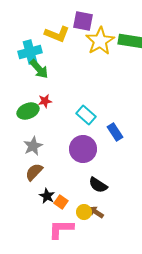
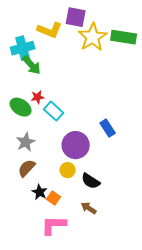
green ellipse: (28, 111) -> (21, 107), turned 55
cyan rectangle: (86, 115) -> (54, 111), moved
yellow circle: (84, 212) -> (68, 170), moved

